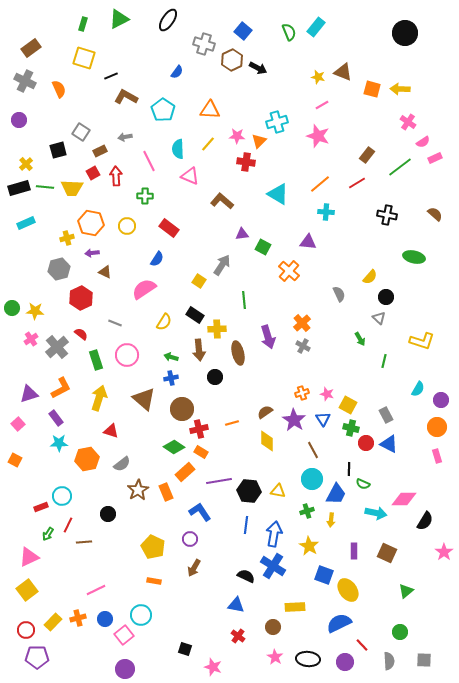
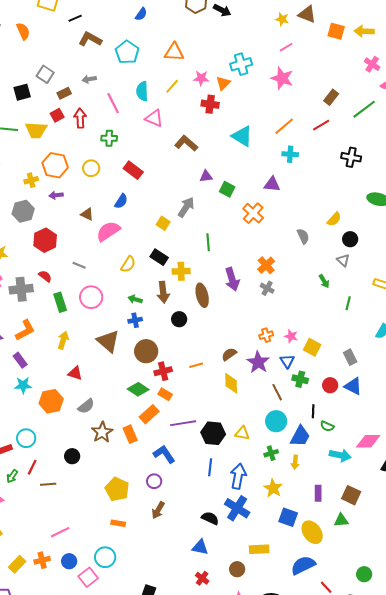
brown triangle: (105, 272) -> (87, 214), moved
gray cross: (57, 347) -> (21, 289), turned 35
yellow arrow: (99, 398) -> (63, 340), size x0.7
green cross: (351, 428) -> (300, 379), moved
green triangle: (406, 591) -> (341, 520), moved, turned 35

